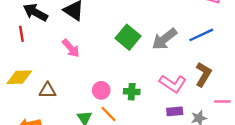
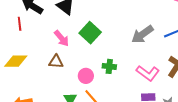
green square: (128, 37) -> (90, 33), moved
brown triangle: (48, 90) -> (56, 62), moved
green cross: (132, 92) -> (109, 66), moved

